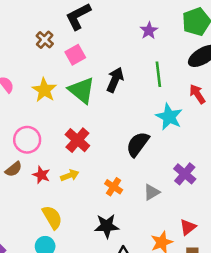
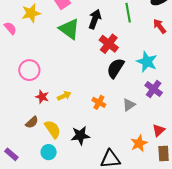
yellow star: (44, 90) -> (31, 13), moved, turned 30
cyan star: (169, 117) -> (147, 62), moved
red cross: (77, 140) -> (109, 44), moved
brown semicircle: (14, 169) -> (32, 122), moved
black star: (107, 226) -> (80, 136), moved

